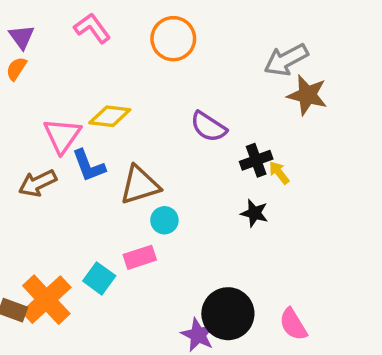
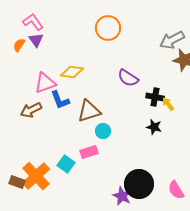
pink L-shape: (92, 28) -> (33, 22), moved
purple triangle: (22, 37) -> (36, 40), moved
pink triangle: (62, 136) -> (45, 83), turned 35
black cross: (256, 160) -> (155, 97), turned 30

